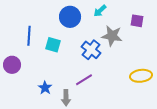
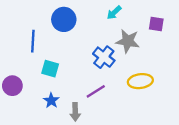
blue circle: (70, 17) -> (64, 19), moved
cyan square: (53, 45) -> (50, 69), moved
purple circle: (12, 65) -> (12, 86), moved
yellow ellipse: (141, 76) -> (140, 81), moved

